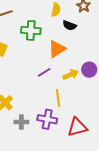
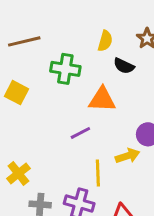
orange triangle: (57, 49) -> (102, 99), turned 30
yellow arrow: (71, 75) -> (127, 156), moved

